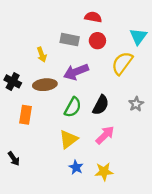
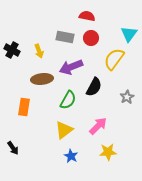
black cross: (13, 81) -> (12, 50), moved
black semicircle: (101, 105) -> (94, 87), moved
yellow star: (104, 172) -> (108, 152), moved

